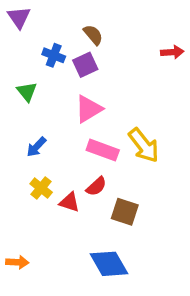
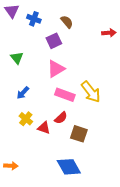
brown semicircle: (93, 35) -> (67, 22), moved
blue cross: (54, 55) -> (34, 19), moved

